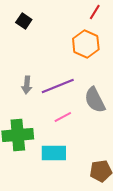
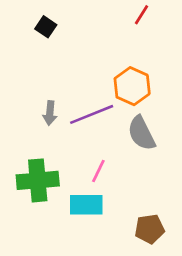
orange hexagon: (86, 44) -> (132, 86), moved
pink line: (63, 117) -> (98, 171), moved, turned -36

